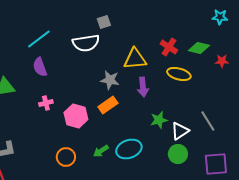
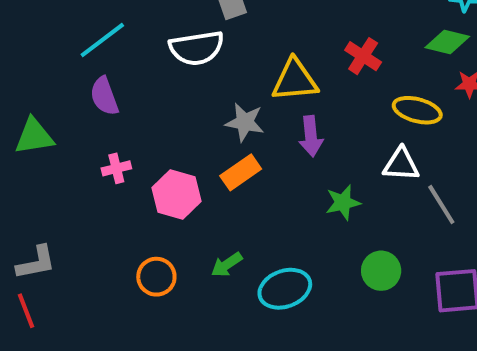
green diamond: (199, 48) -> (447, 42), moved
yellow ellipse: (179, 74) -> (417, 110), moved
white triangle: (180, 131) -> (401, 164), moved, turned 36
cyan ellipse: (129, 149) -> (285, 289), moved

